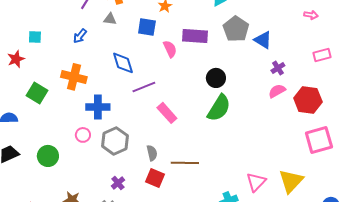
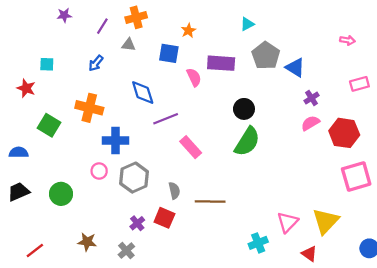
red star: (16, 59) -> (26, 88), turned -30
red square: (155, 178) -> (164, 218), moved

